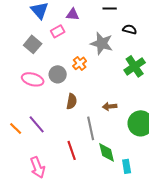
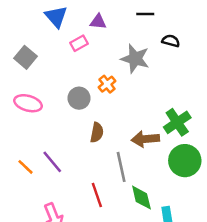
gray square: (33, 44) -> (25, 57), moved
green cross: (135, 66) -> (177, 122), moved
pink ellipse: (33, 79) -> (28, 103), moved
brown arrow: (110, 106) -> (145, 139), size x1.5

